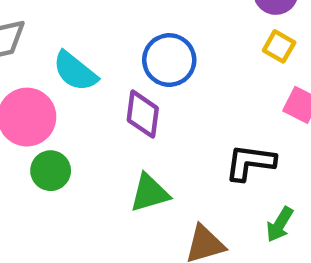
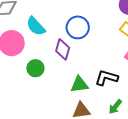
green circle: (51, 171) -> (35, 68), moved
green triangle: (150, 193) -> (79, 84), moved

